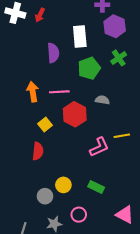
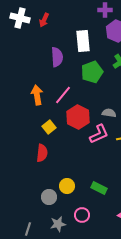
pink line: (59, 92) -> (63, 95), turned -48
gray semicircle: (102, 100) -> (109, 113), moved
pink L-shape: (99, 147) -> (99, 134), moved

